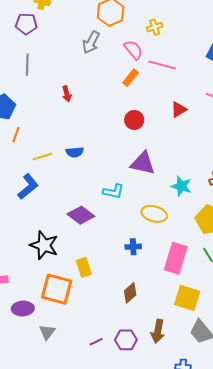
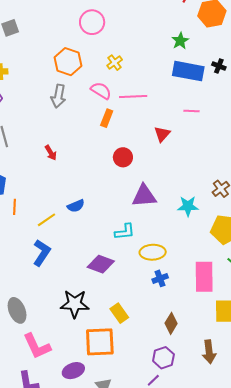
yellow ellipse: (154, 214) -> (153, 252), moved
purple hexagon: (126, 340) -> (163, 358), moved

